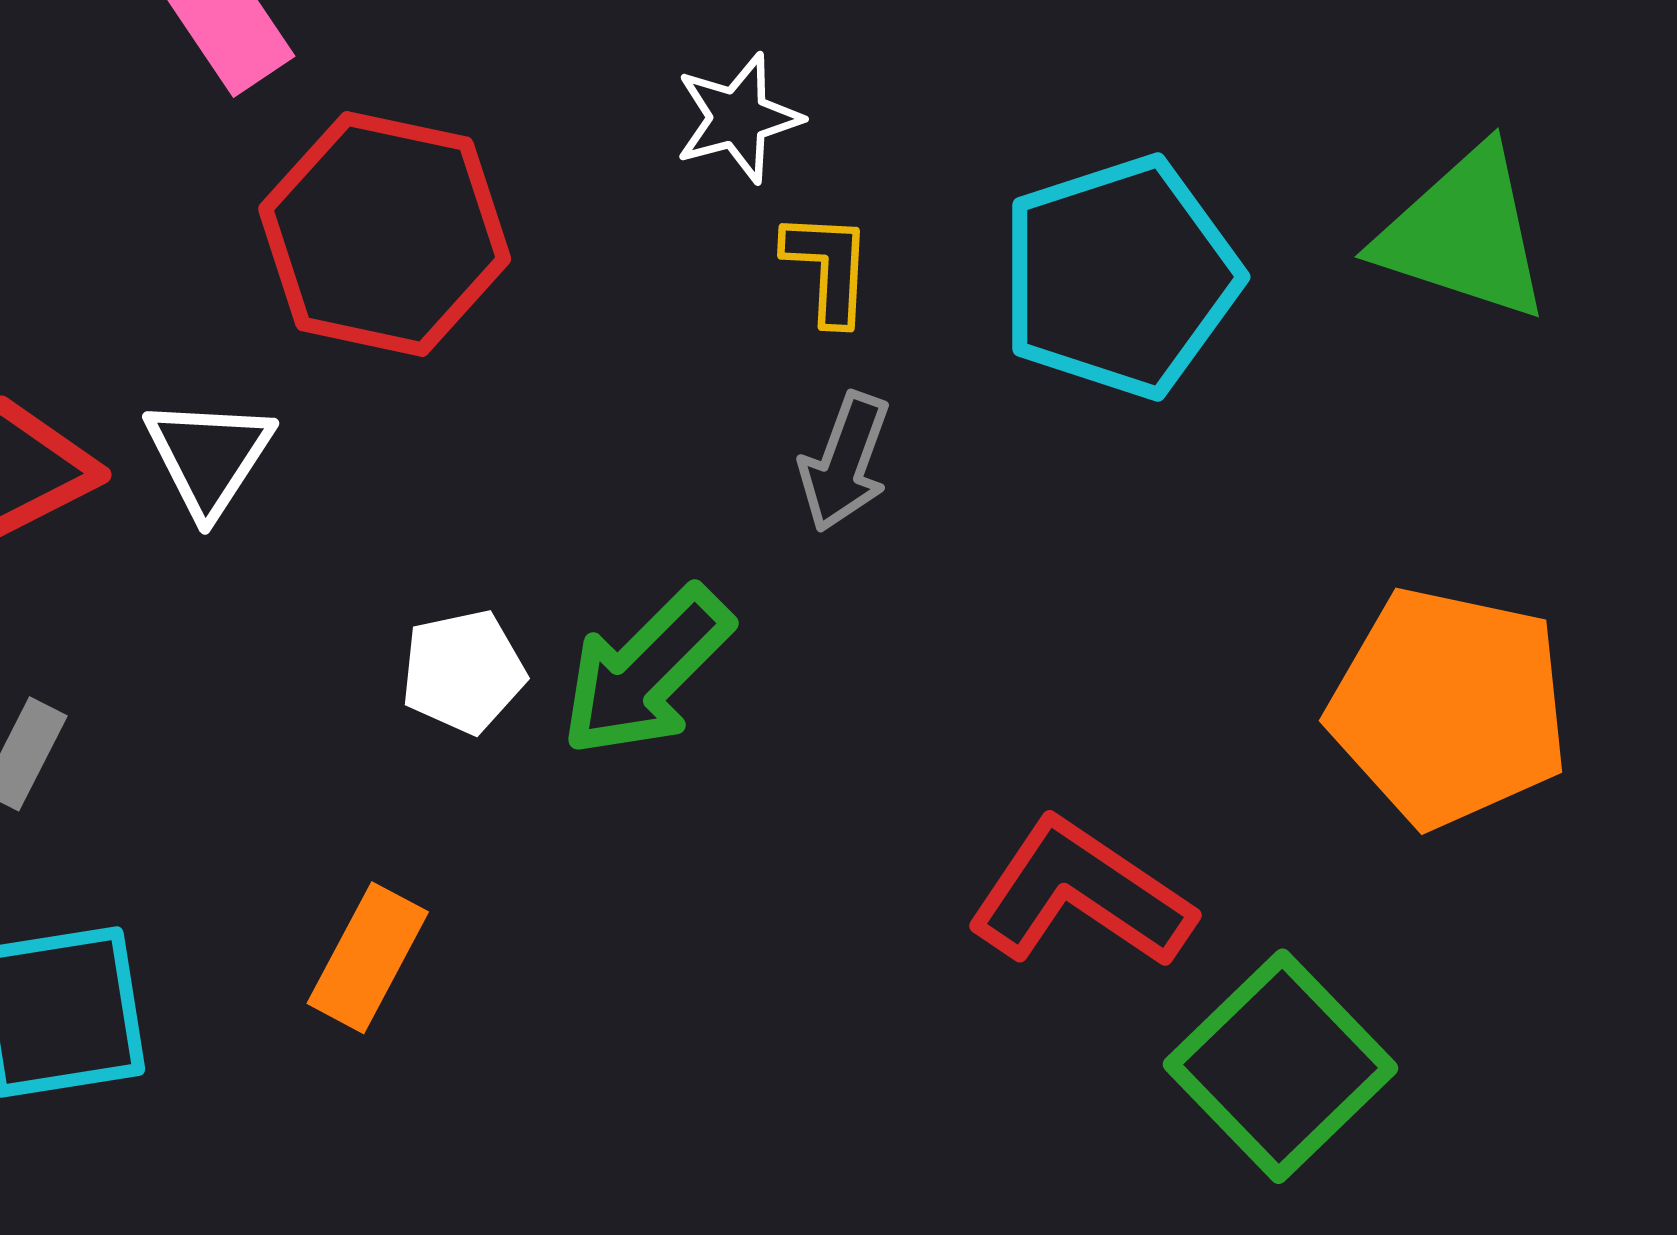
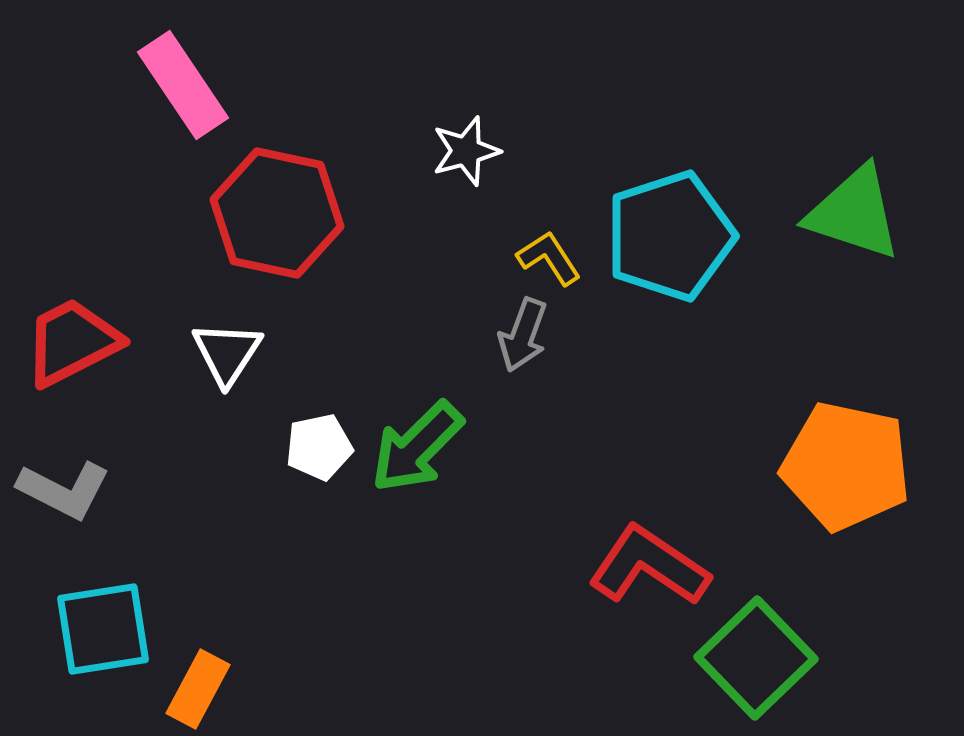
yellow L-shape: (828, 268) -> (549, 258), moved, turned -36
white triangle: (209, 456) -> (227, 353), moved
orange rectangle: (368, 958) -> (198, 689), moved

